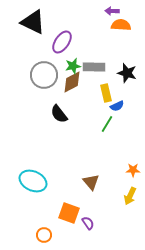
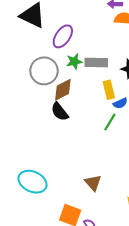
brown diamond: (72, 82) -> (63, 90), moved

